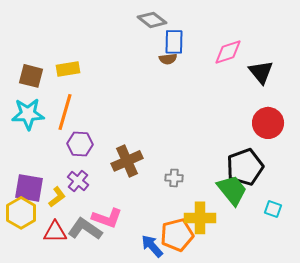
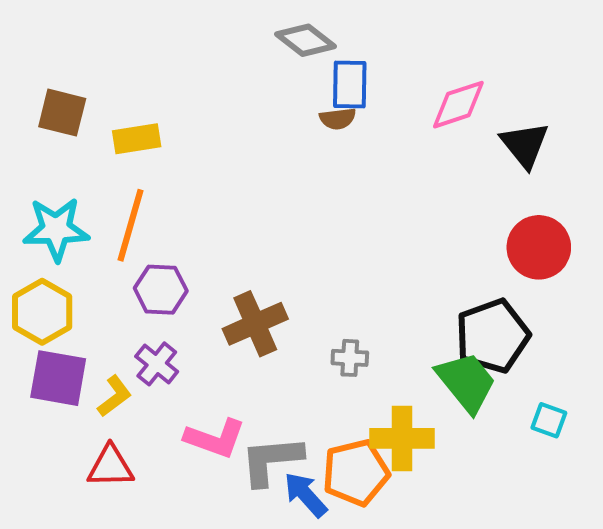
brown square: (31, 76) -> (62, 113), moved
yellow hexagon: (21, 213) -> (42, 312), moved
gray L-shape: (85, 229) -> (271, 461), moved, turned -40

